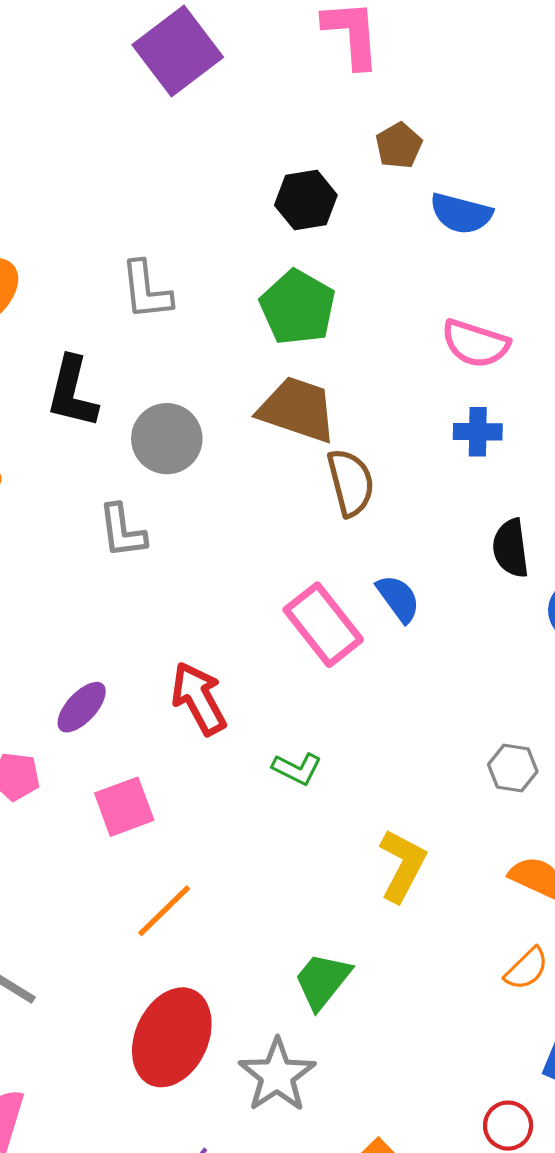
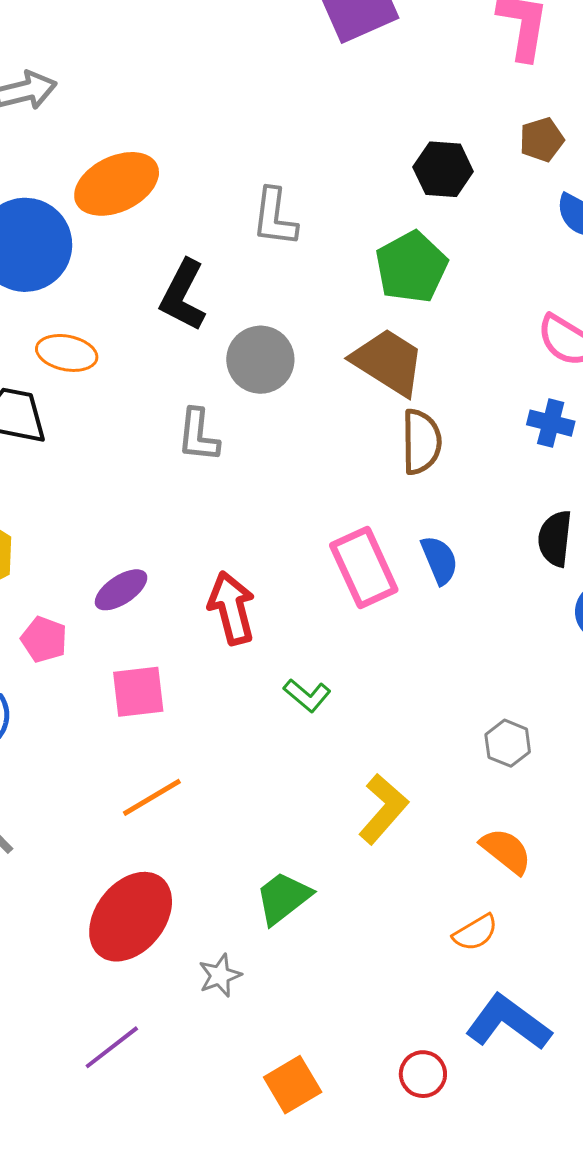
gray star: (277, 1075) -> (220, 975), size x0.6

